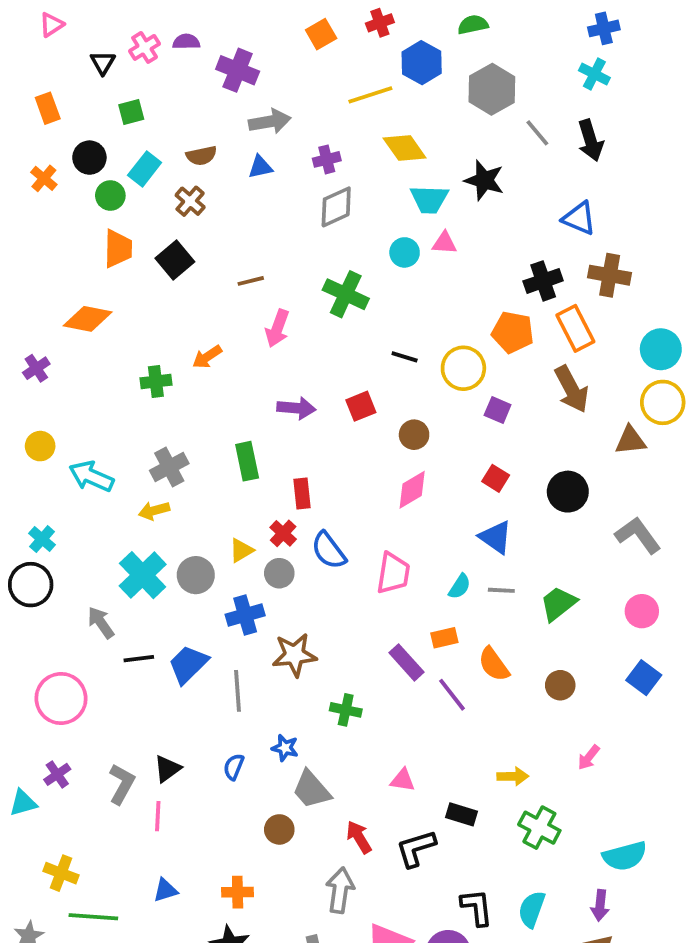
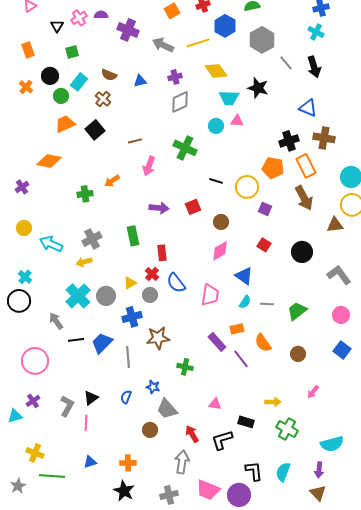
gray arrow: (270, 121) -> (163, 45), moved, turned -145
brown semicircle: (201, 156) -> (109, 75), turned 35
orange trapezoid: (118, 249) -> (65, 124), turned -115
blue triangle: (496, 537) -> (244, 276), moved

